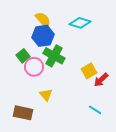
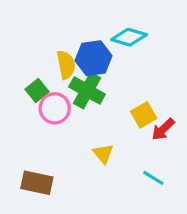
yellow semicircle: (43, 20) -> (66, 65), moved, turned 30
blue hexagon: (43, 36) -> (94, 58), moved
yellow triangle: (46, 95) -> (103, 154), moved

